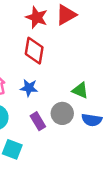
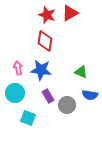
blue star: (29, 88) -> (41, 70), size x1.5
gray circle: (62, 113) -> (67, 105), moved

